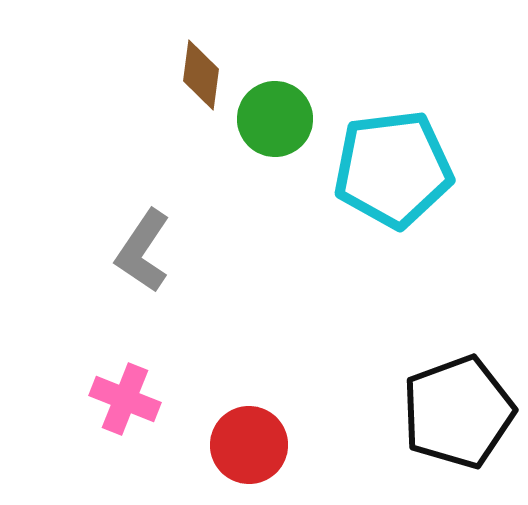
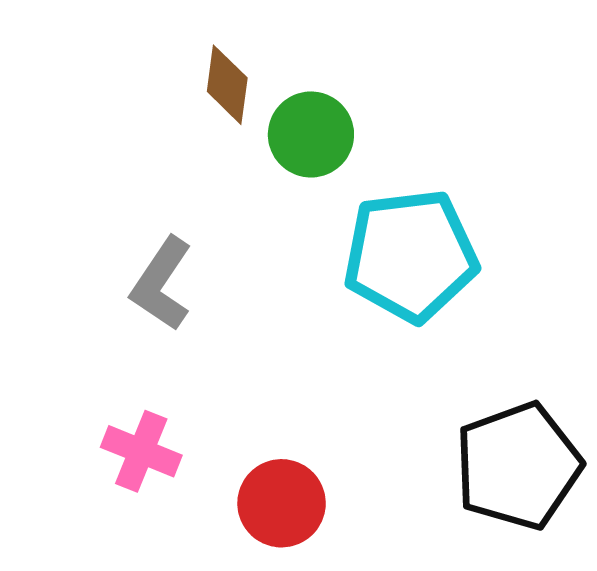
cyan pentagon: (393, 169) -> (410, 256), moved

